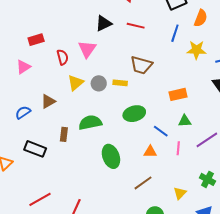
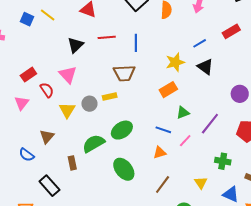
blue line: (175, 33) -> (136, 43), moved
red rectangle: (36, 40) -> (28, 75), moved
yellow star: (196, 50) -> (175, 62), moved
pink triangle: (23, 67) -> (22, 103), moved
blue semicircle: (23, 112) -> (27, 155), turned -91
green ellipse: (134, 114) -> (122, 130), moved
pink line: (178, 148) -> (185, 141), turned 56
black rectangle: (35, 149) -> (49, 186), turned 45

